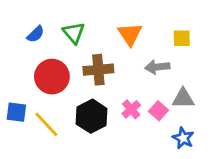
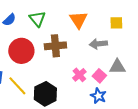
black hexagon: (92, 116) -> (45, 94), moved
blue star: (183, 138) -> (98, 96), moved

